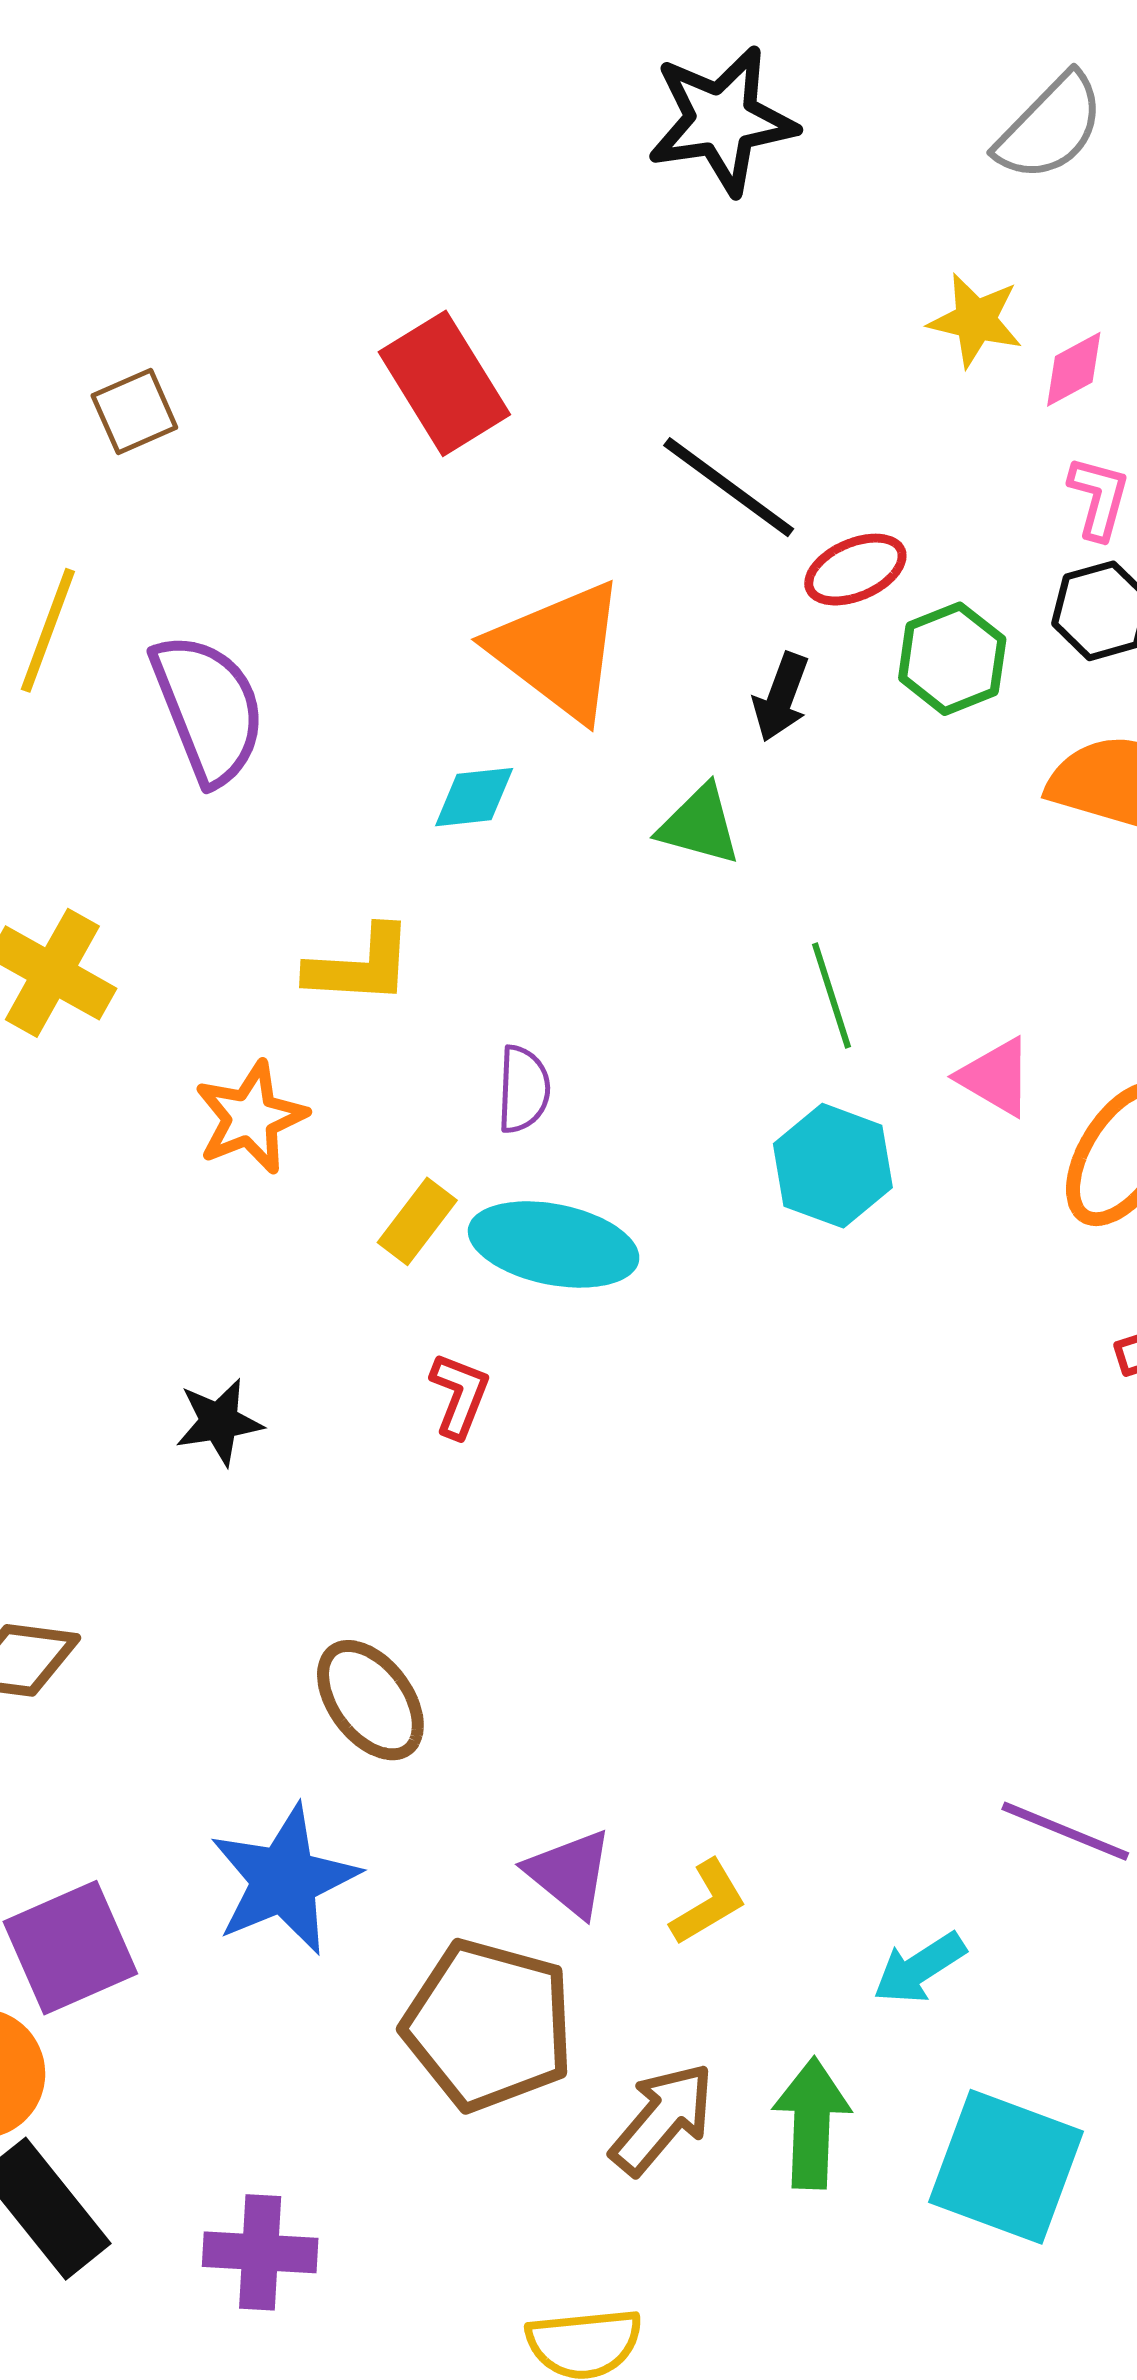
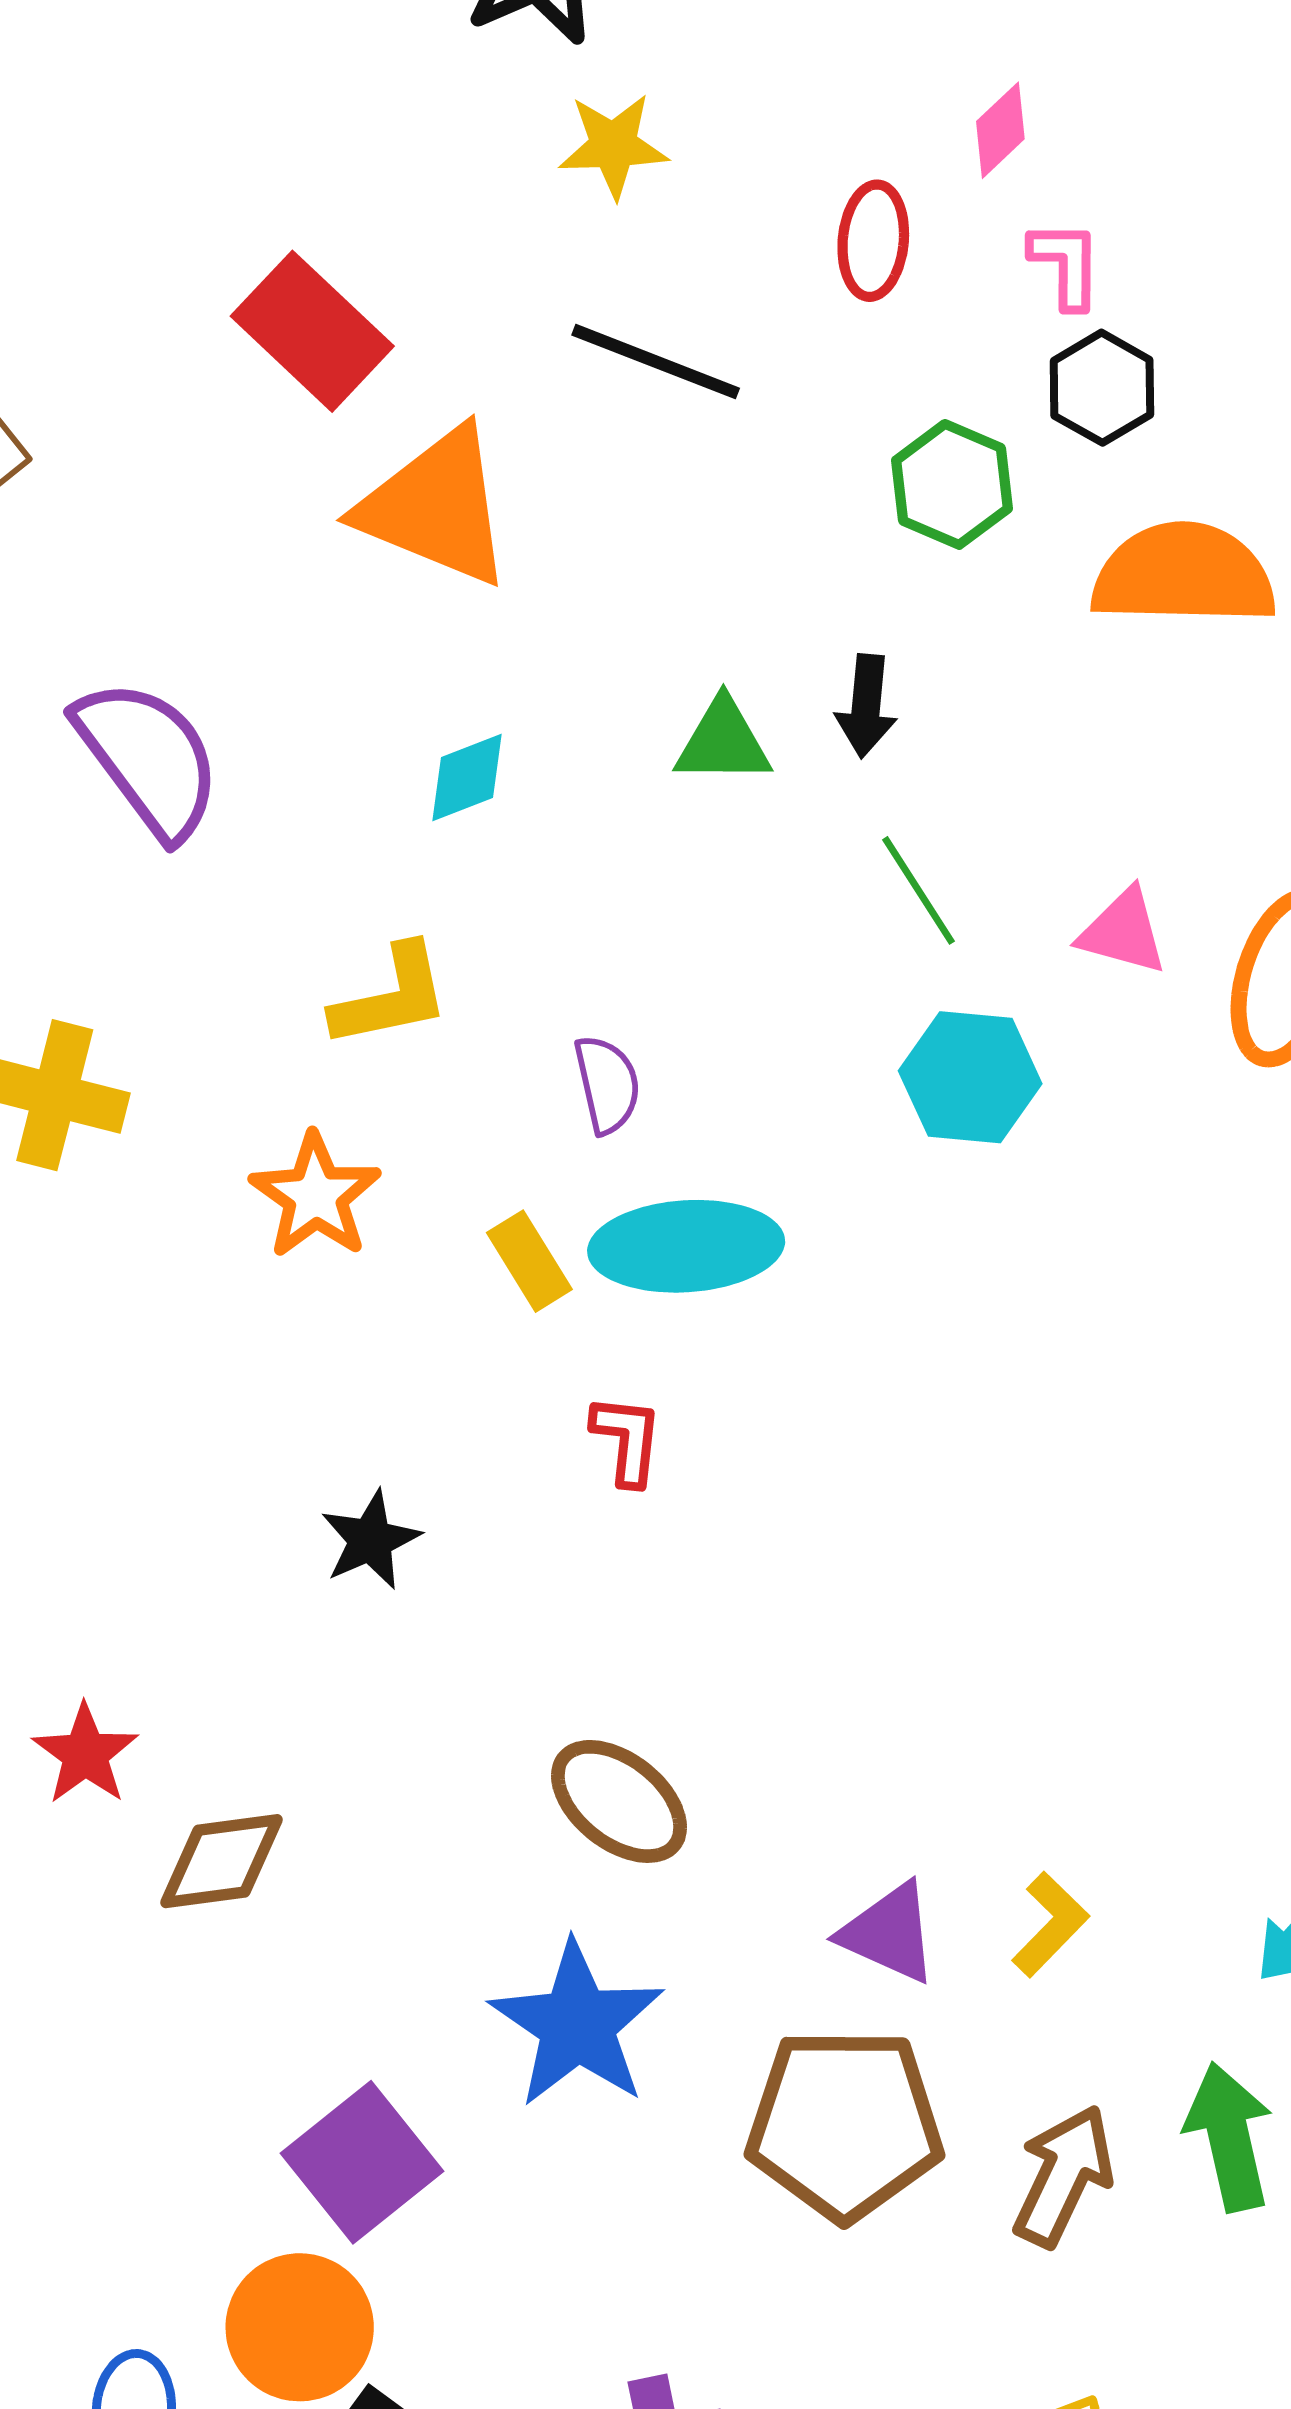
yellow star: (976, 320) -> (613, 146), moved
red ellipse: (855, 570) -> (873, 241), moved, turned -46
orange triangle: (559, 650) -> (436, 507), moved
black arrow: (781, 697) -> (866, 706), moved
yellow rectangle: (417, 1221) -> (529, 1261), turned -54

